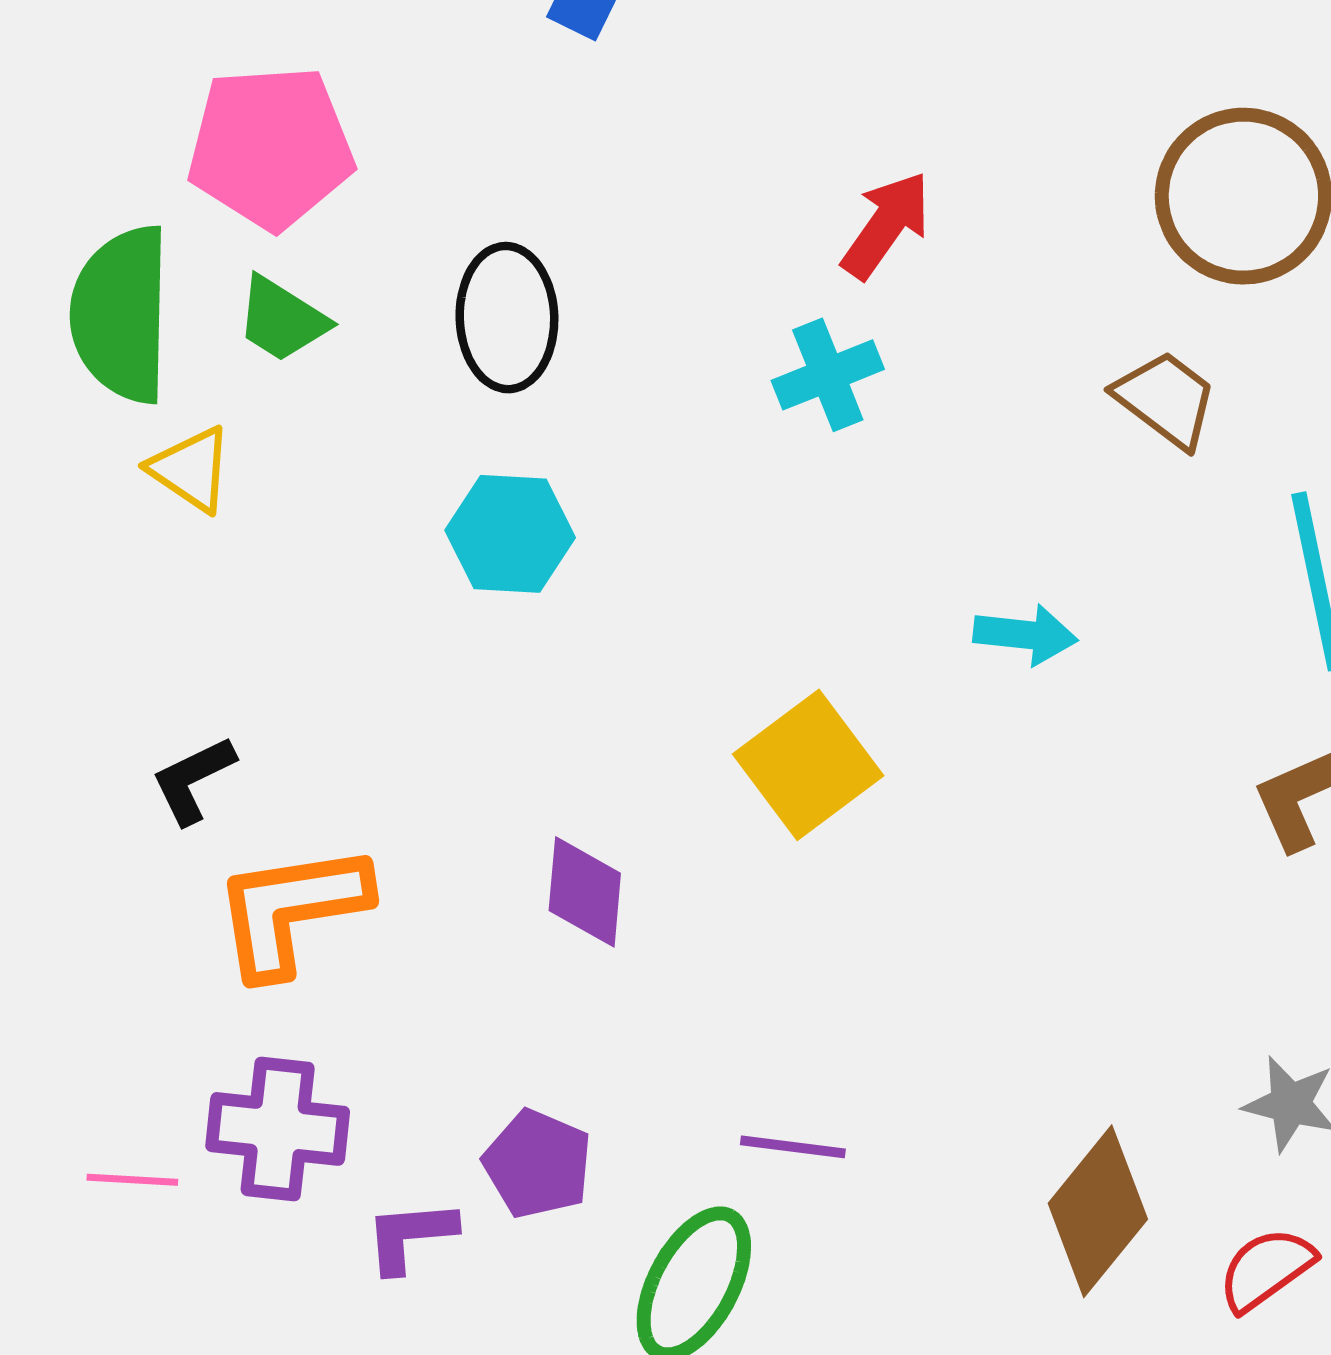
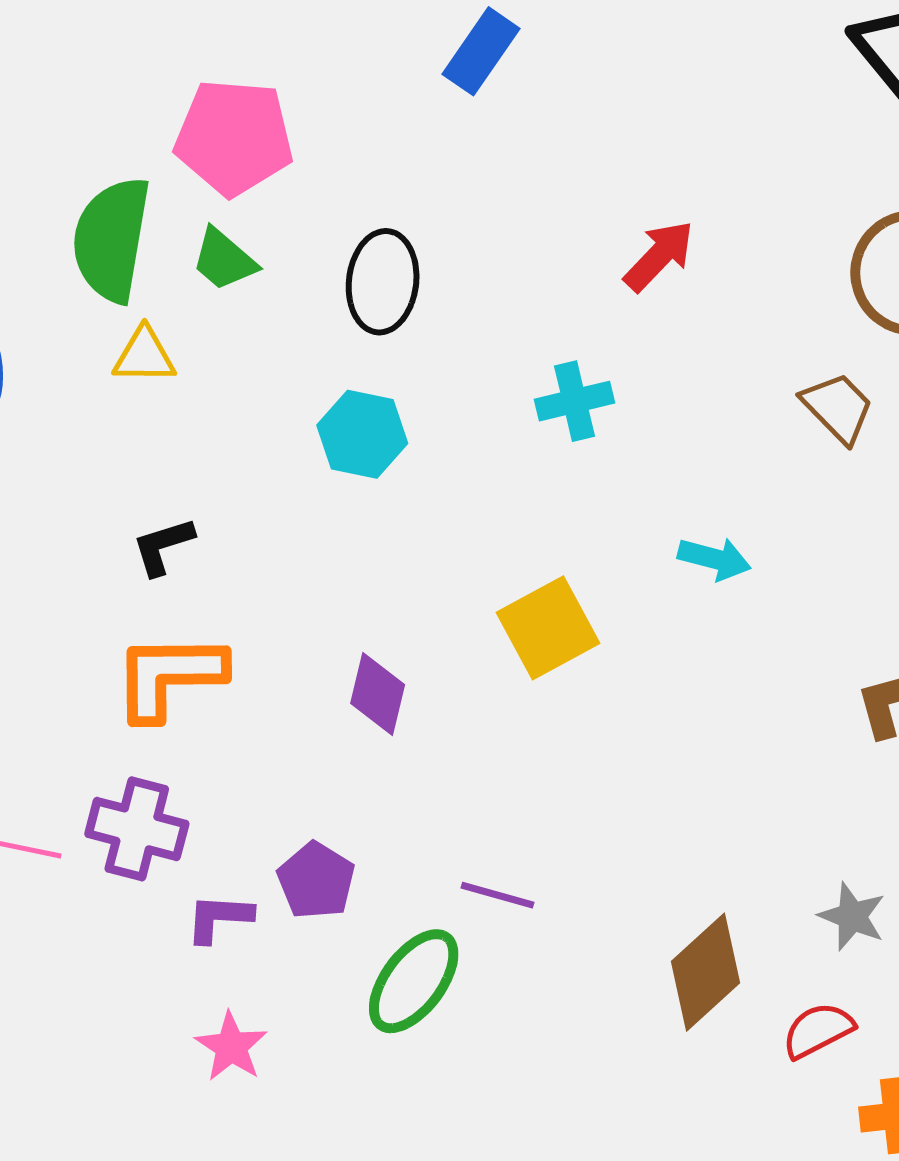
cyan cross: (828, 375) -> (575, 401), moved
yellow triangle: (191, 469) -> (144, 356), turned -42
black L-shape: (193, 780) -> (163, 546), moved

